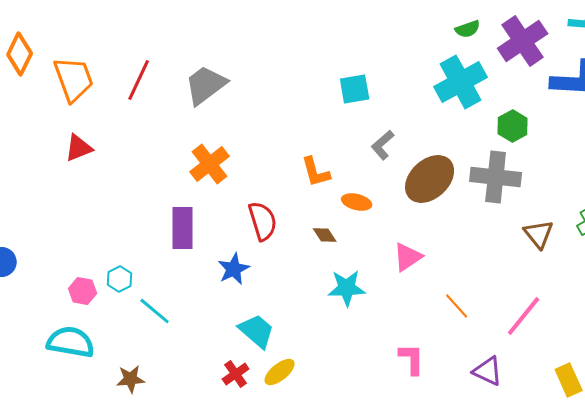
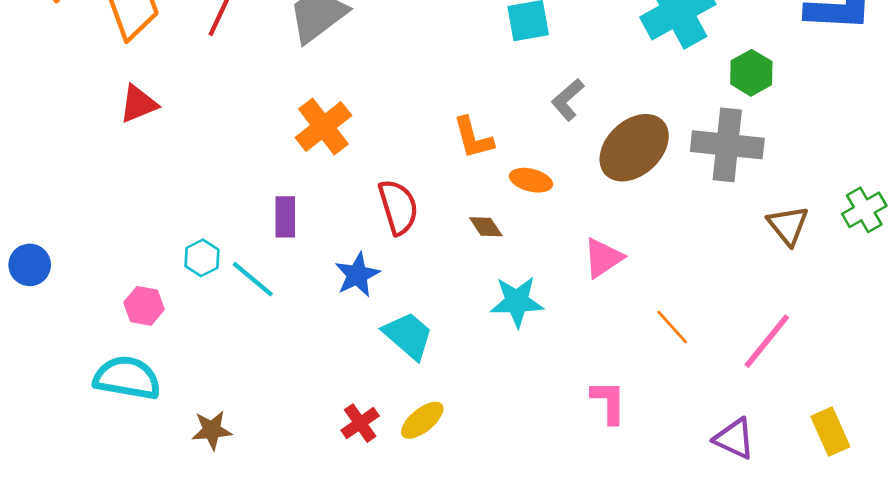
purple rectangle: (183, 228) -> (285, 217), size x0.7
cyan hexagon: (120, 279) -> (202, 258), moved
cyan line: (155, 311) -> (253, 279), moved
cyan trapezoid: (257, 331) -> (408, 336), moved
purple triangle: (488, 371) -> (734, 439), moved

